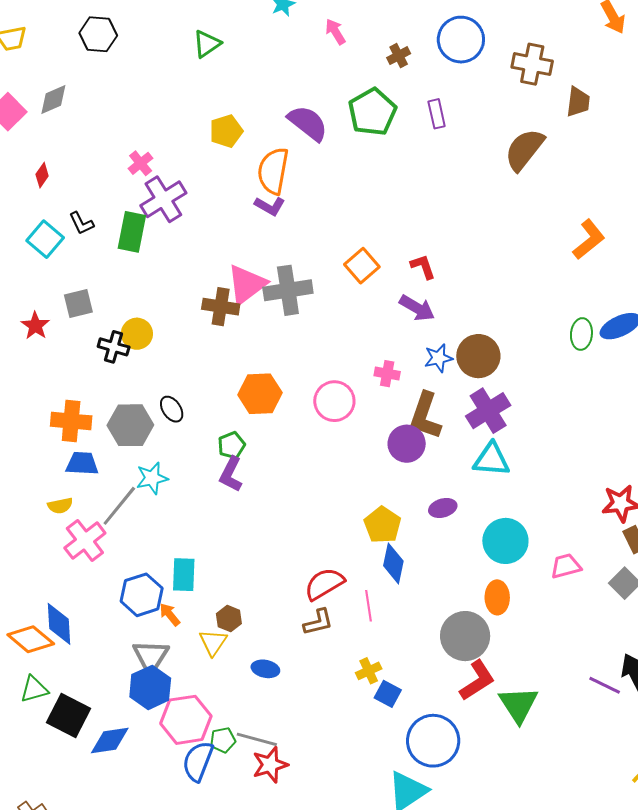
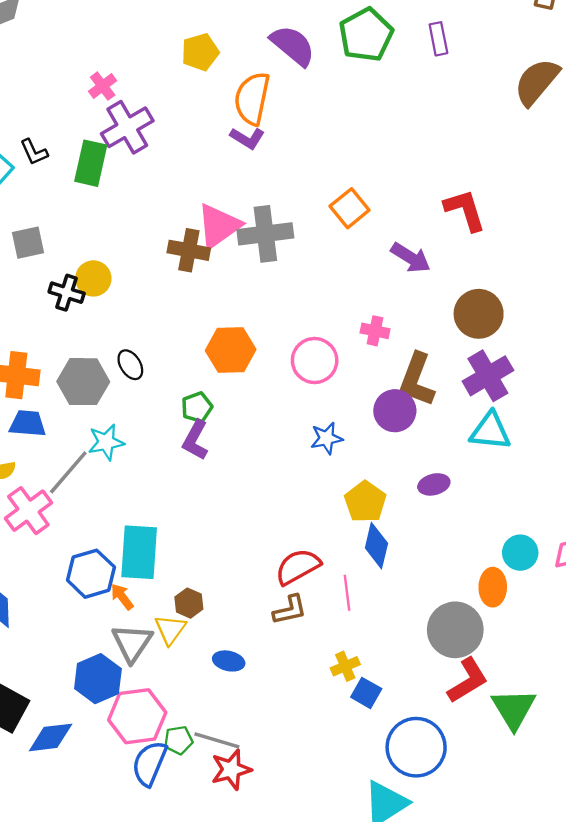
red L-shape: (423, 267) -> (465, 210), moved, size x1.5
blue star: (438, 358) -> (327, 438), moved
cyan circle: (505, 541) -> (520, 553), moved, size x0.7
cyan rectangle: (184, 575) -> (139, 552), size x1.4
gray triangle: (151, 656) -> (132, 643), moved

